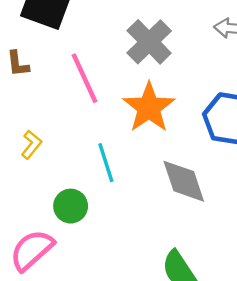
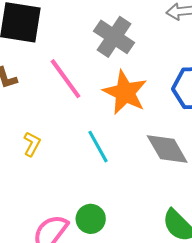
green circle: (71, 206) -> (91, 219), moved

